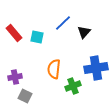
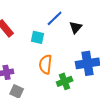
cyan square: (37, 37) -> (38, 37), moved

